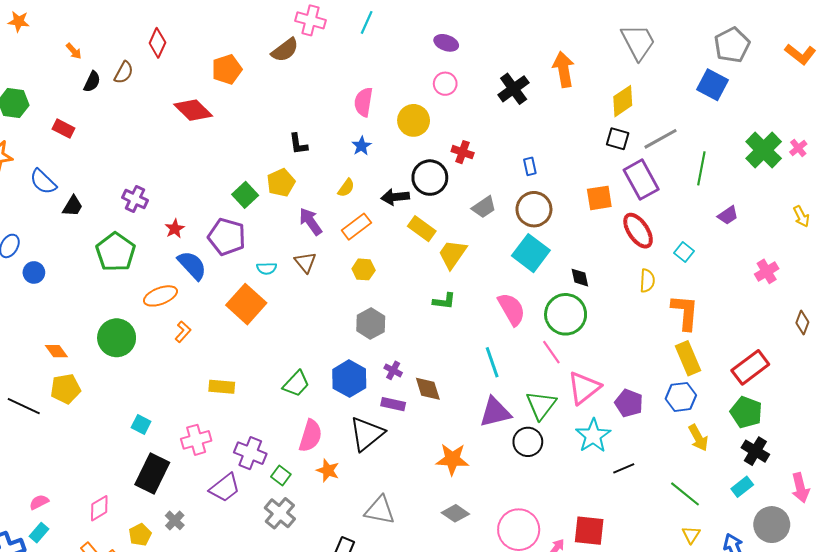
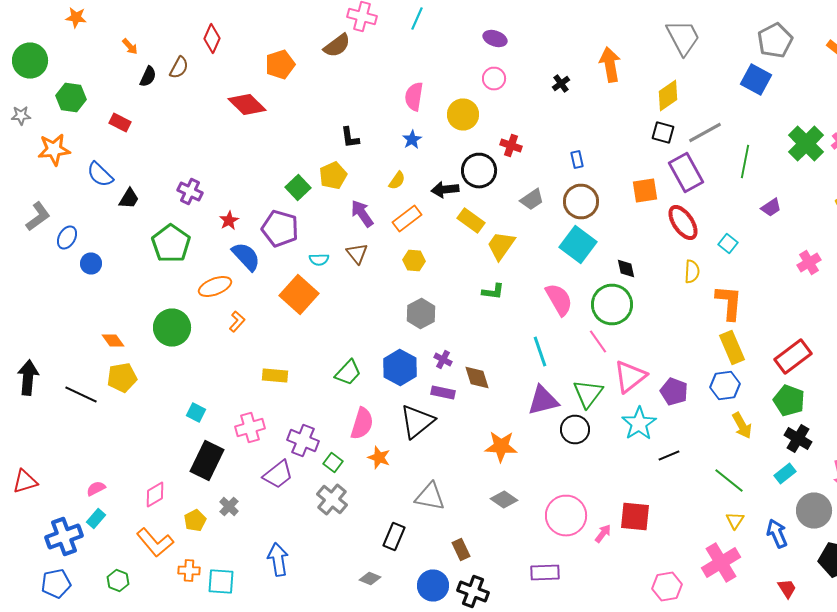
black cross: (514, 89) -> (561, 84), size x0.6

